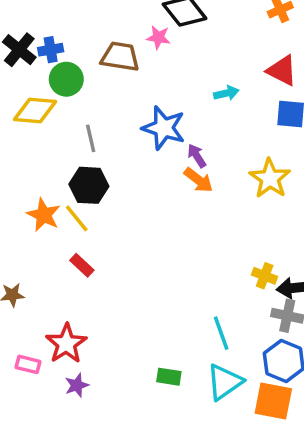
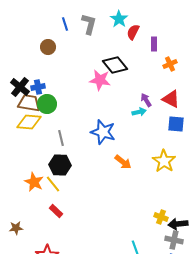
pink star: (158, 37) -> (100, 80), size x1.5
brown trapezoid: (120, 57) -> (29, 103), moved
purple arrow: (197, 156) -> (146, 100), moved

